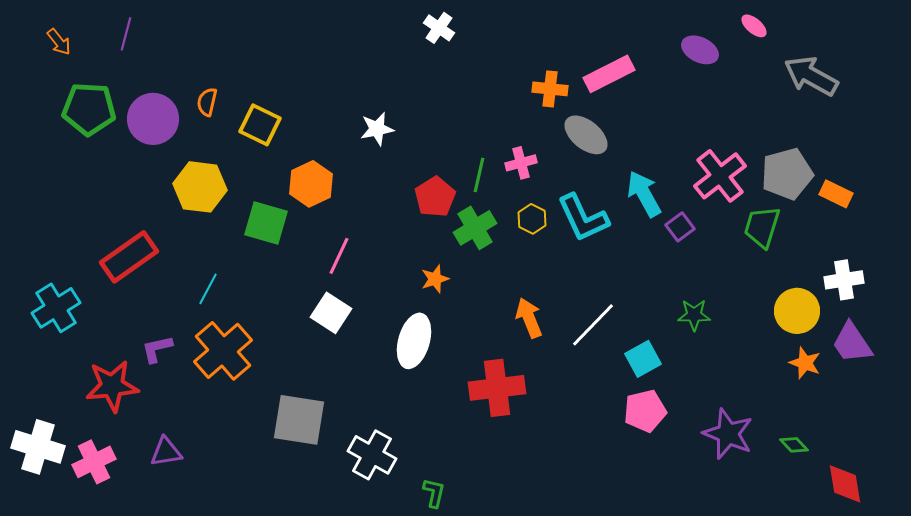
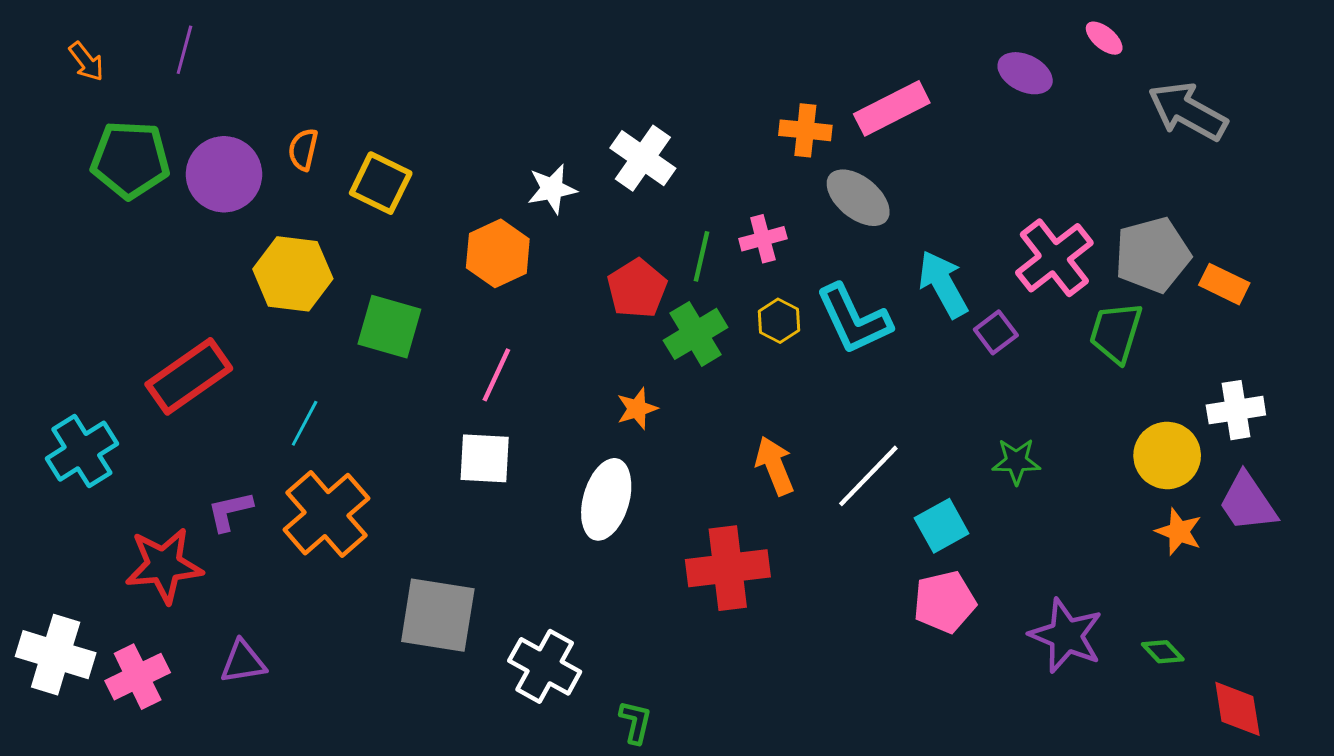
white cross: (439, 28) -> (643, 158), moved, size x1.4
orange hexagon: (311, 184) -> (498, 253), moved
white square: (331, 313) -> (485, 458), turned -30

